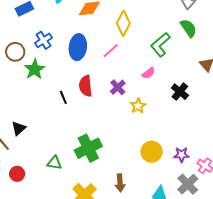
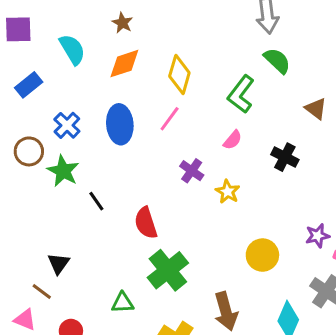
red semicircle: (86, 86) -> (146, 223), moved
black line: (63, 97) -> (96, 201), moved
purple star: (182, 155) -> (317, 236), moved
brown arrow: (120, 183) -> (226, 311), size x1.4

